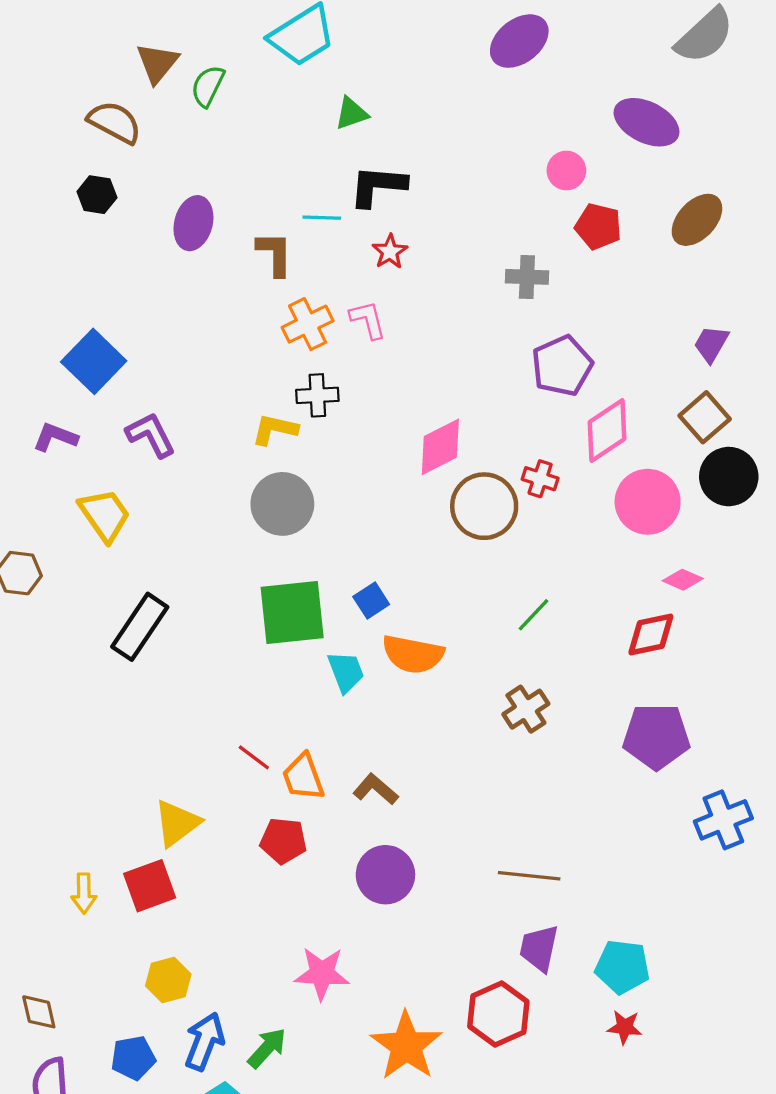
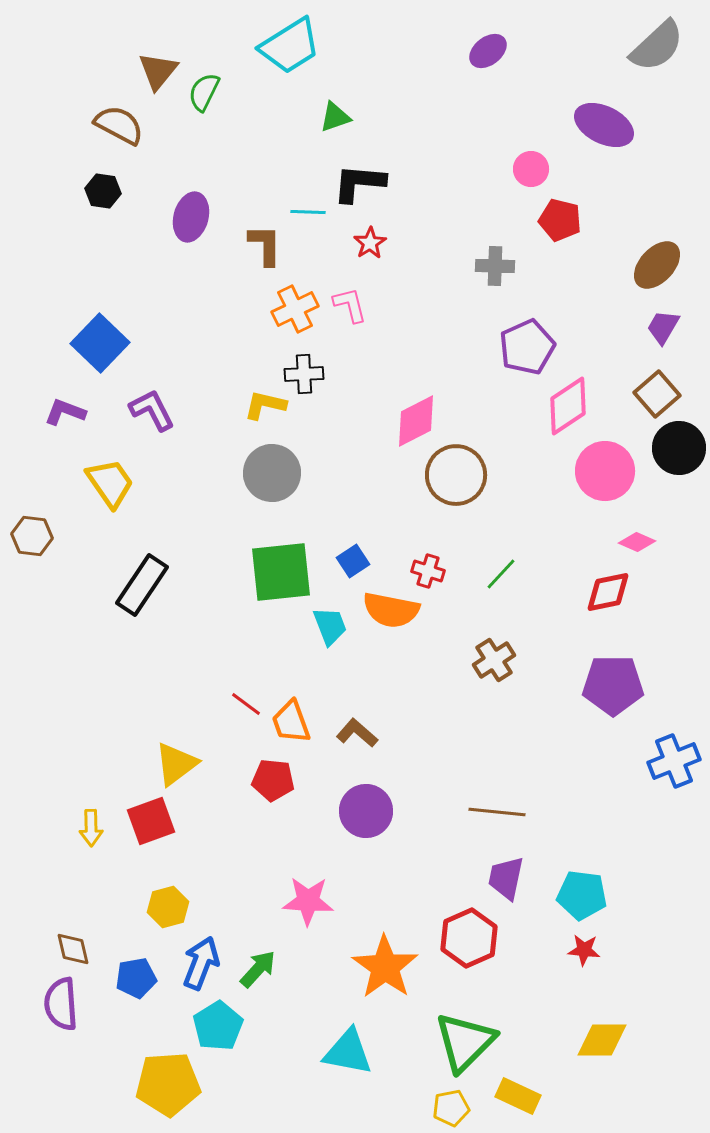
purple ellipse: (519, 41) -> (488, 51), size x0.7
brown ellipse: (697, 220) -> (657, 265), moved
red cross: (540, 479) -> (428, 571), moved
brown diamond: (39, 1012) -> (73, 949), moved

